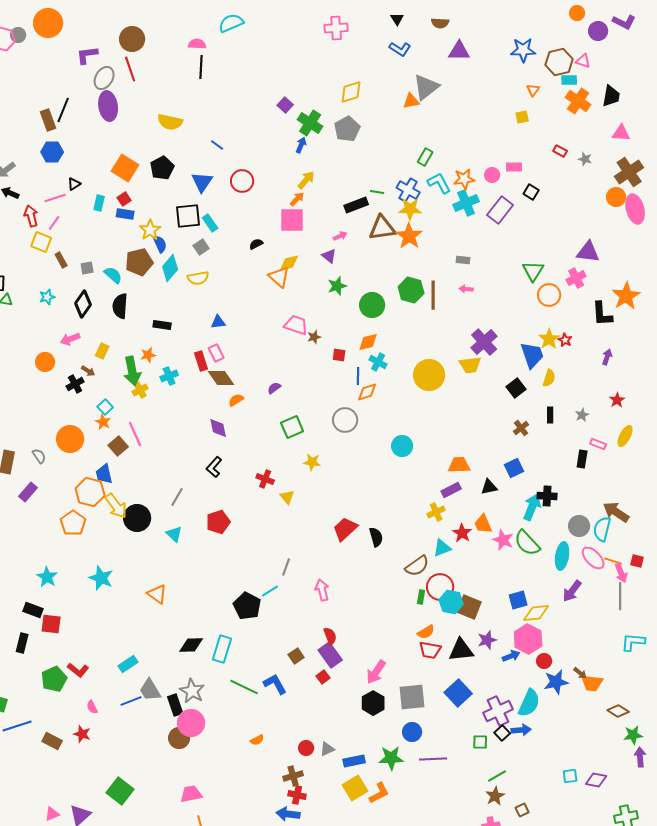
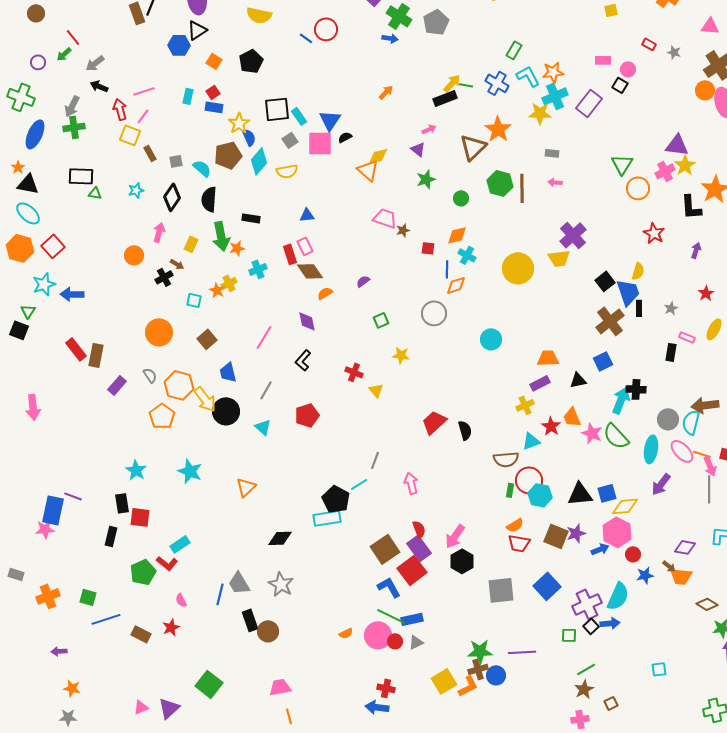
blue arrow: (301, 145) -> (390, 38), turned 77
blue hexagon: (52, 152) -> (179, 45), moved
orange square: (125, 168) -> (214, 61), size x0.6
pink circle: (492, 175) -> (628, 69), moved
yellow arrow: (306, 180) -> (452, 83), moved
red circle: (242, 181) -> (326, 29), moved
blue triangle: (202, 182) -> (330, 120), moved
black triangle: (74, 184) -> (197, 30), moved, size x1.5
yellow star: (410, 209) -> (540, 113), moved
pink square: (292, 220) -> (320, 143), moved
brown triangle: (382, 228) -> (473, 147), moved, turned -36
green circle: (372, 305) -> (461, 198), size x0.6
pink arrow: (70, 339) -> (159, 232), turned 126
yellow star: (549, 339) -> (685, 165), moved
red star: (565, 340) -> (654, 233), size x1.5
blue trapezoid: (532, 355) -> (628, 292), moved
green arrow: (132, 371) -> (221, 236), moved
cyan square: (105, 407) -> (194, 300), turned -35
orange star: (103, 422) -> (217, 290), moved
green square: (292, 427) -> (381, 320), size x0.7
brown cross: (521, 428) -> (610, 321), size x1.8
pink line: (135, 434) -> (264, 337), moved, turned 55
gray semicircle: (39, 456) -> (150, 375), moved
blue trapezoid: (104, 474) -> (228, 372), moved
brown arrow: (616, 512) -> (705, 405), turned -40
brown semicircle: (417, 566) -> (506, 459), turned 30
orange triangle: (157, 594) -> (246, 487), turned 40
brown square: (469, 607) -> (556, 536), moved
black rectangle: (33, 610) -> (122, 503), turned 60
cyan rectangle: (222, 649) -> (327, 518), moved, turned 64
black triangle: (461, 650) -> (580, 494), moved
brown square: (296, 656) -> (385, 549), size x1.8
cyan rectangle: (128, 664) -> (180, 544), moved
pink arrow: (376, 672) -> (455, 536), moved
red square: (323, 677) -> (412, 570), size x2.0
blue star: (556, 682) -> (645, 575), size x0.7
blue L-shape: (275, 684) -> (389, 587), moved
green line: (244, 687) -> (391, 616), moved
blue line: (131, 701) -> (220, 594), turned -55
black hexagon: (373, 703) -> (462, 561), moved
black rectangle: (175, 705) -> (250, 620), moved
pink circle: (191, 723) -> (378, 635), moved
blue circle: (412, 732) -> (496, 675), moved
red star: (82, 734) -> (171, 627), turned 30
blue rectangle: (354, 761) -> (412, 619), moved
brown cross: (293, 776) -> (478, 669), moved
purple diamond: (596, 780) -> (685, 547), moved

